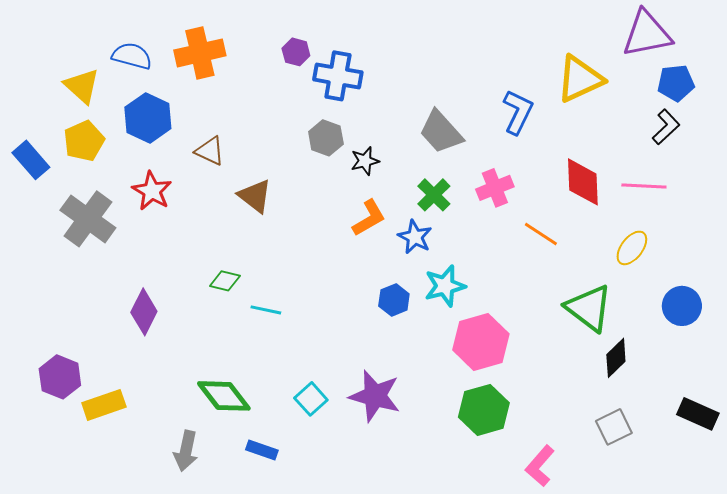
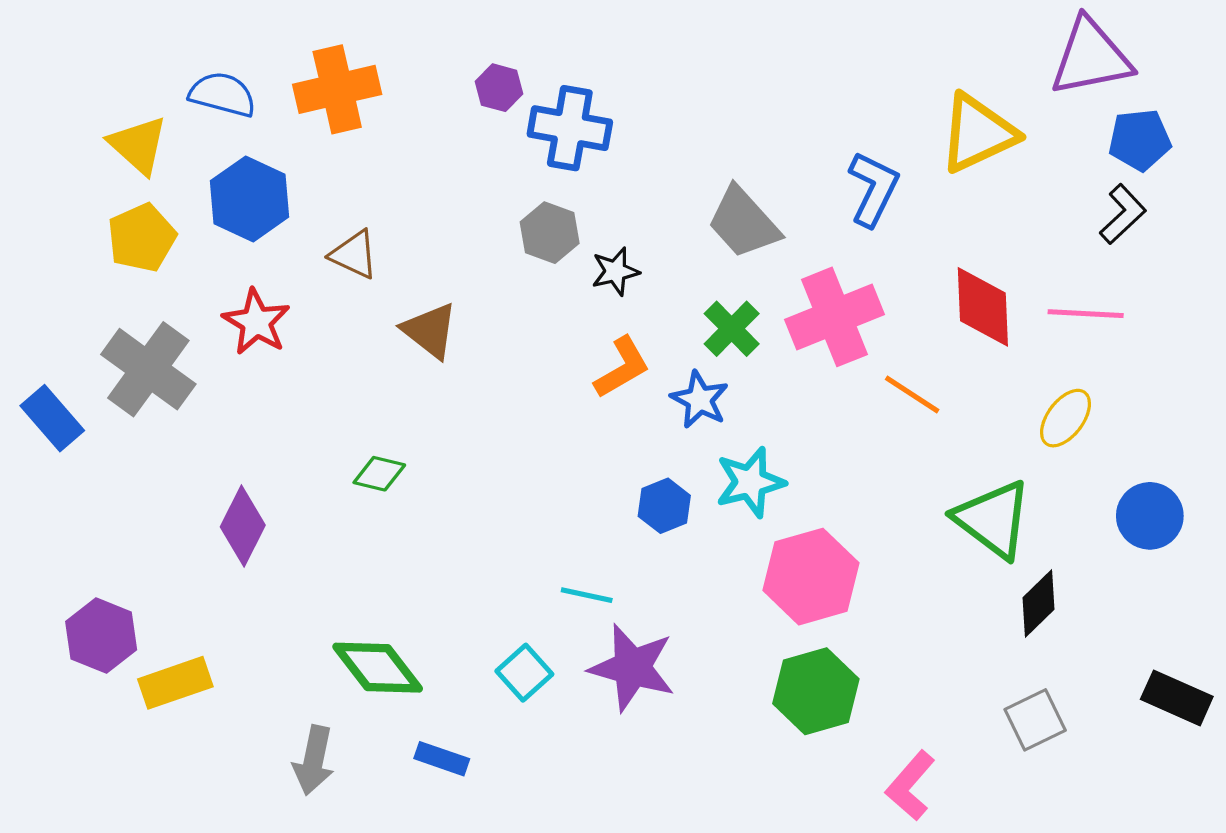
blue rectangle: (31, 160) -> (52, 418), moved
pink cross: (495, 188) -> (835, 317), size x1.5
cyan line: (266, 310) -> (587, 595), moved

